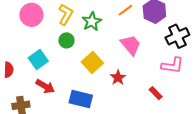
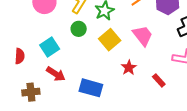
yellow square: (92, 63) -> (110, 40), moved
red rectangle: (156, 93) -> (159, 80), moved

